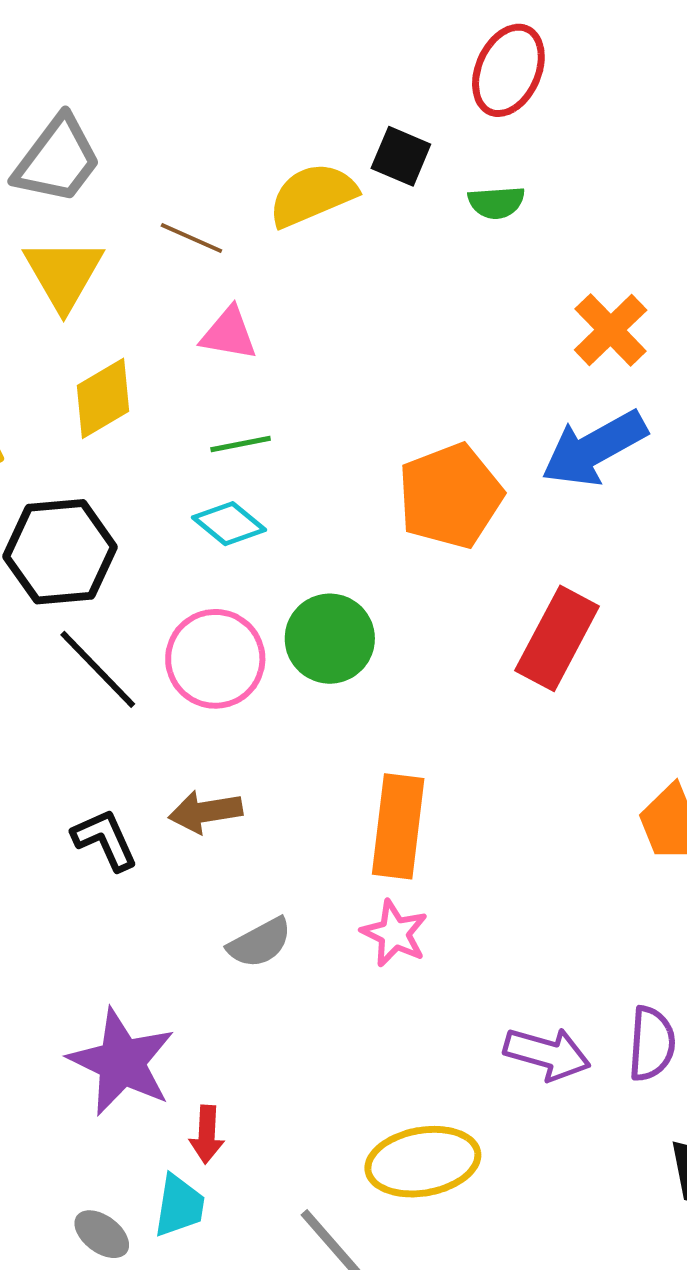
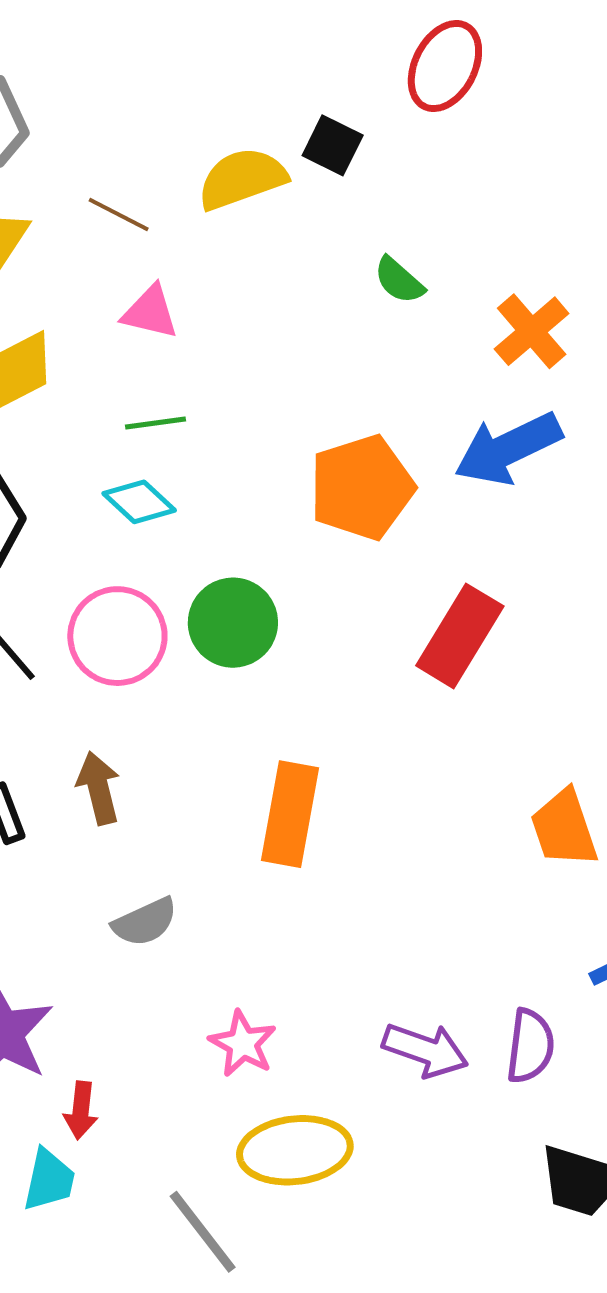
green semicircle: (496, 202) -> (399, 280), moved, turned 42
brown arrow: (205, 812) -> (99, 788), turned 82
pink star: (394, 933) -> (243, 1044), moved

